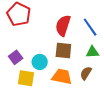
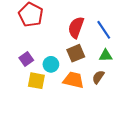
brown square: (63, 51) -> (76, 53), turned -30

